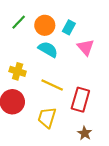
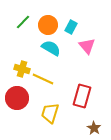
yellow line: (52, 85) -> (43, 79), moved
brown star: (85, 133) -> (94, 128), moved

